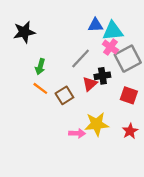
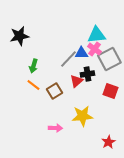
blue triangle: (96, 25) -> (81, 53), moved
red star: (130, 131) -> (108, 142), moved
pink arrow: (77, 133) -> (55, 128), moved

